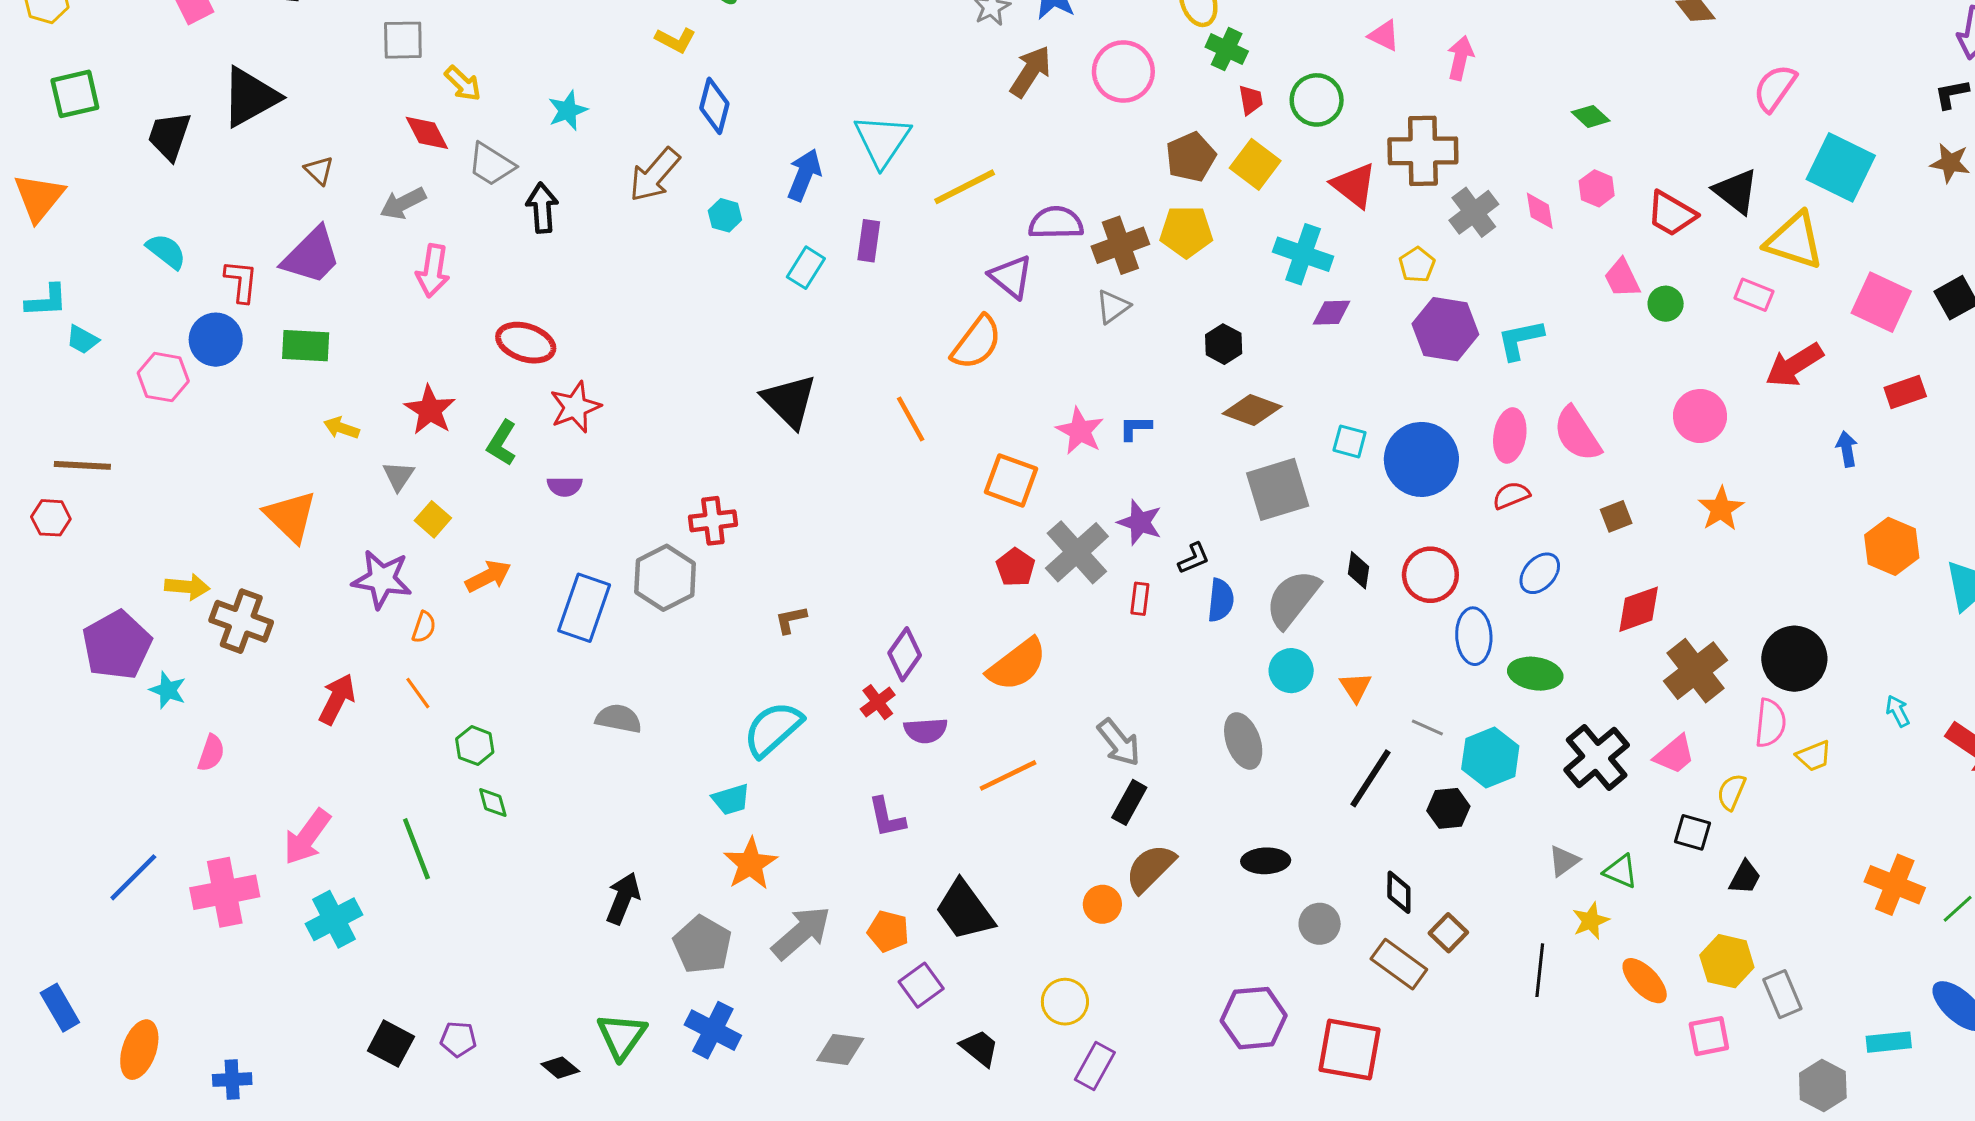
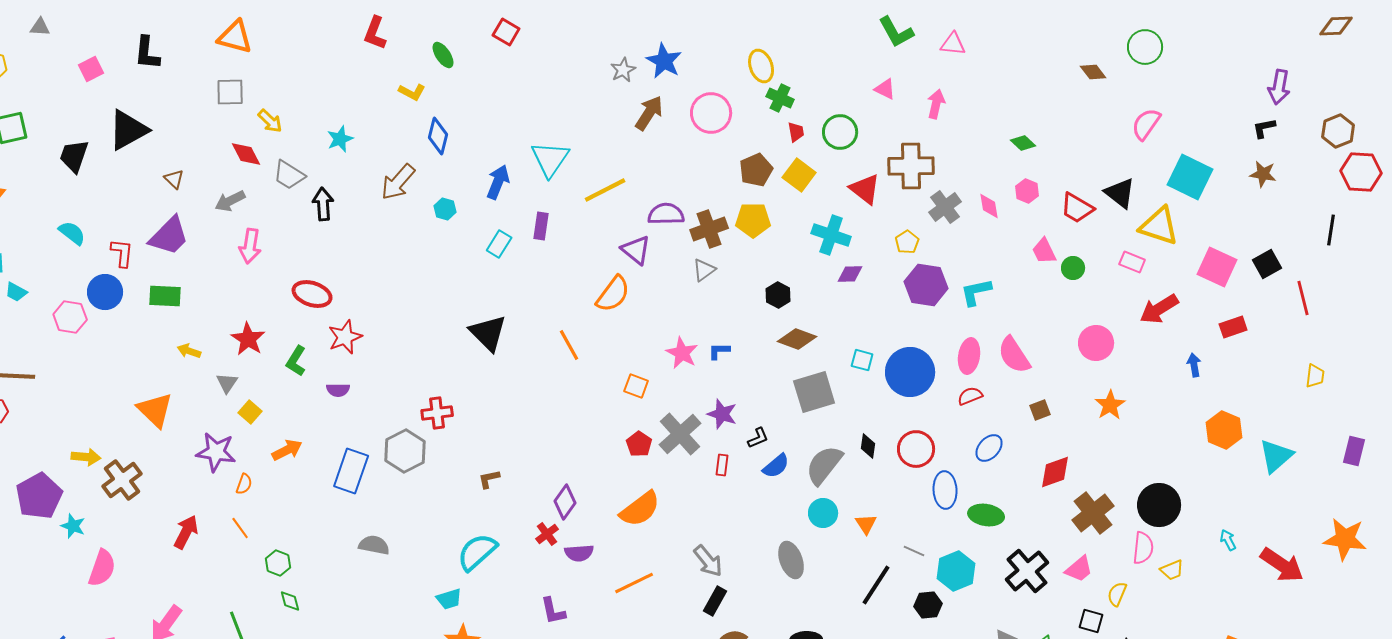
orange square: (1011, 480) -> (636, 386), size x0.7
blue semicircle: (1221, 600) -> (776, 466), turned 44
brown cross: (241, 621) -> (122, 480), turned 33
pink semicircle: (211, 753) -> (102, 568), size x1.5

